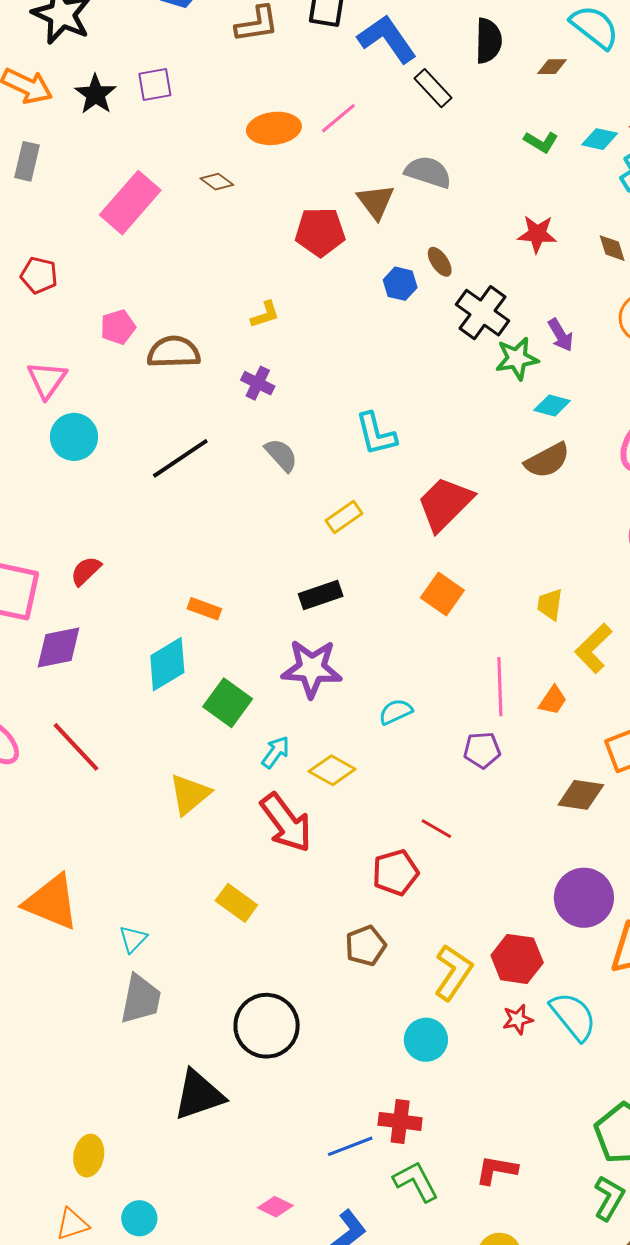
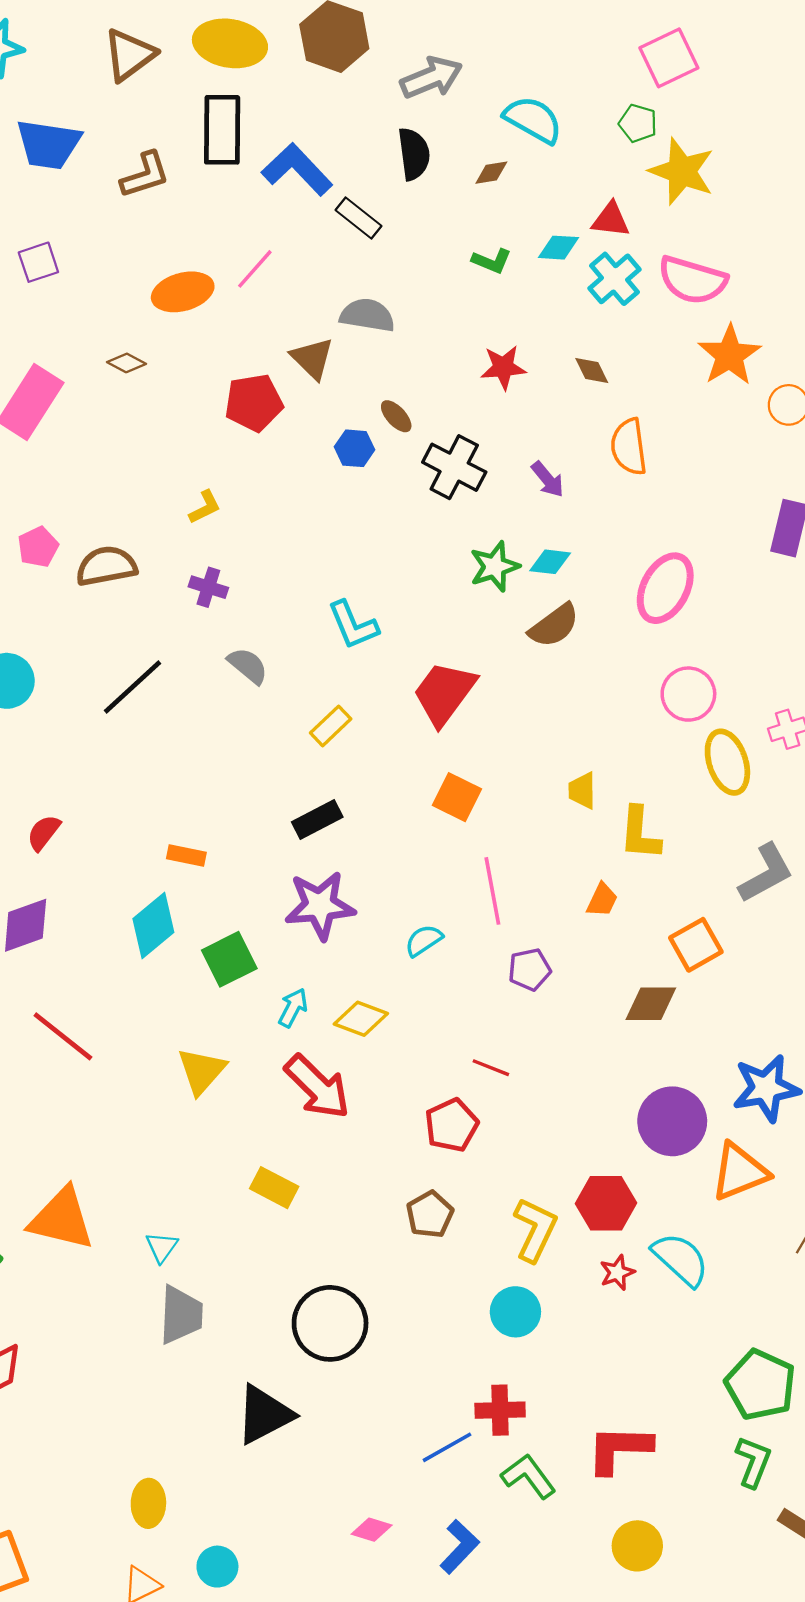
green star: (517, 359) -> (495, 567), moved
yellow L-shape: (593, 648) -> (640, 833), turned -33
pink line: (500, 687) -> (492, 891), moved
green square: (228, 703) -> (229, 959), turned 36
red L-shape: (496, 1170) -> (619, 1449), size x1.4

